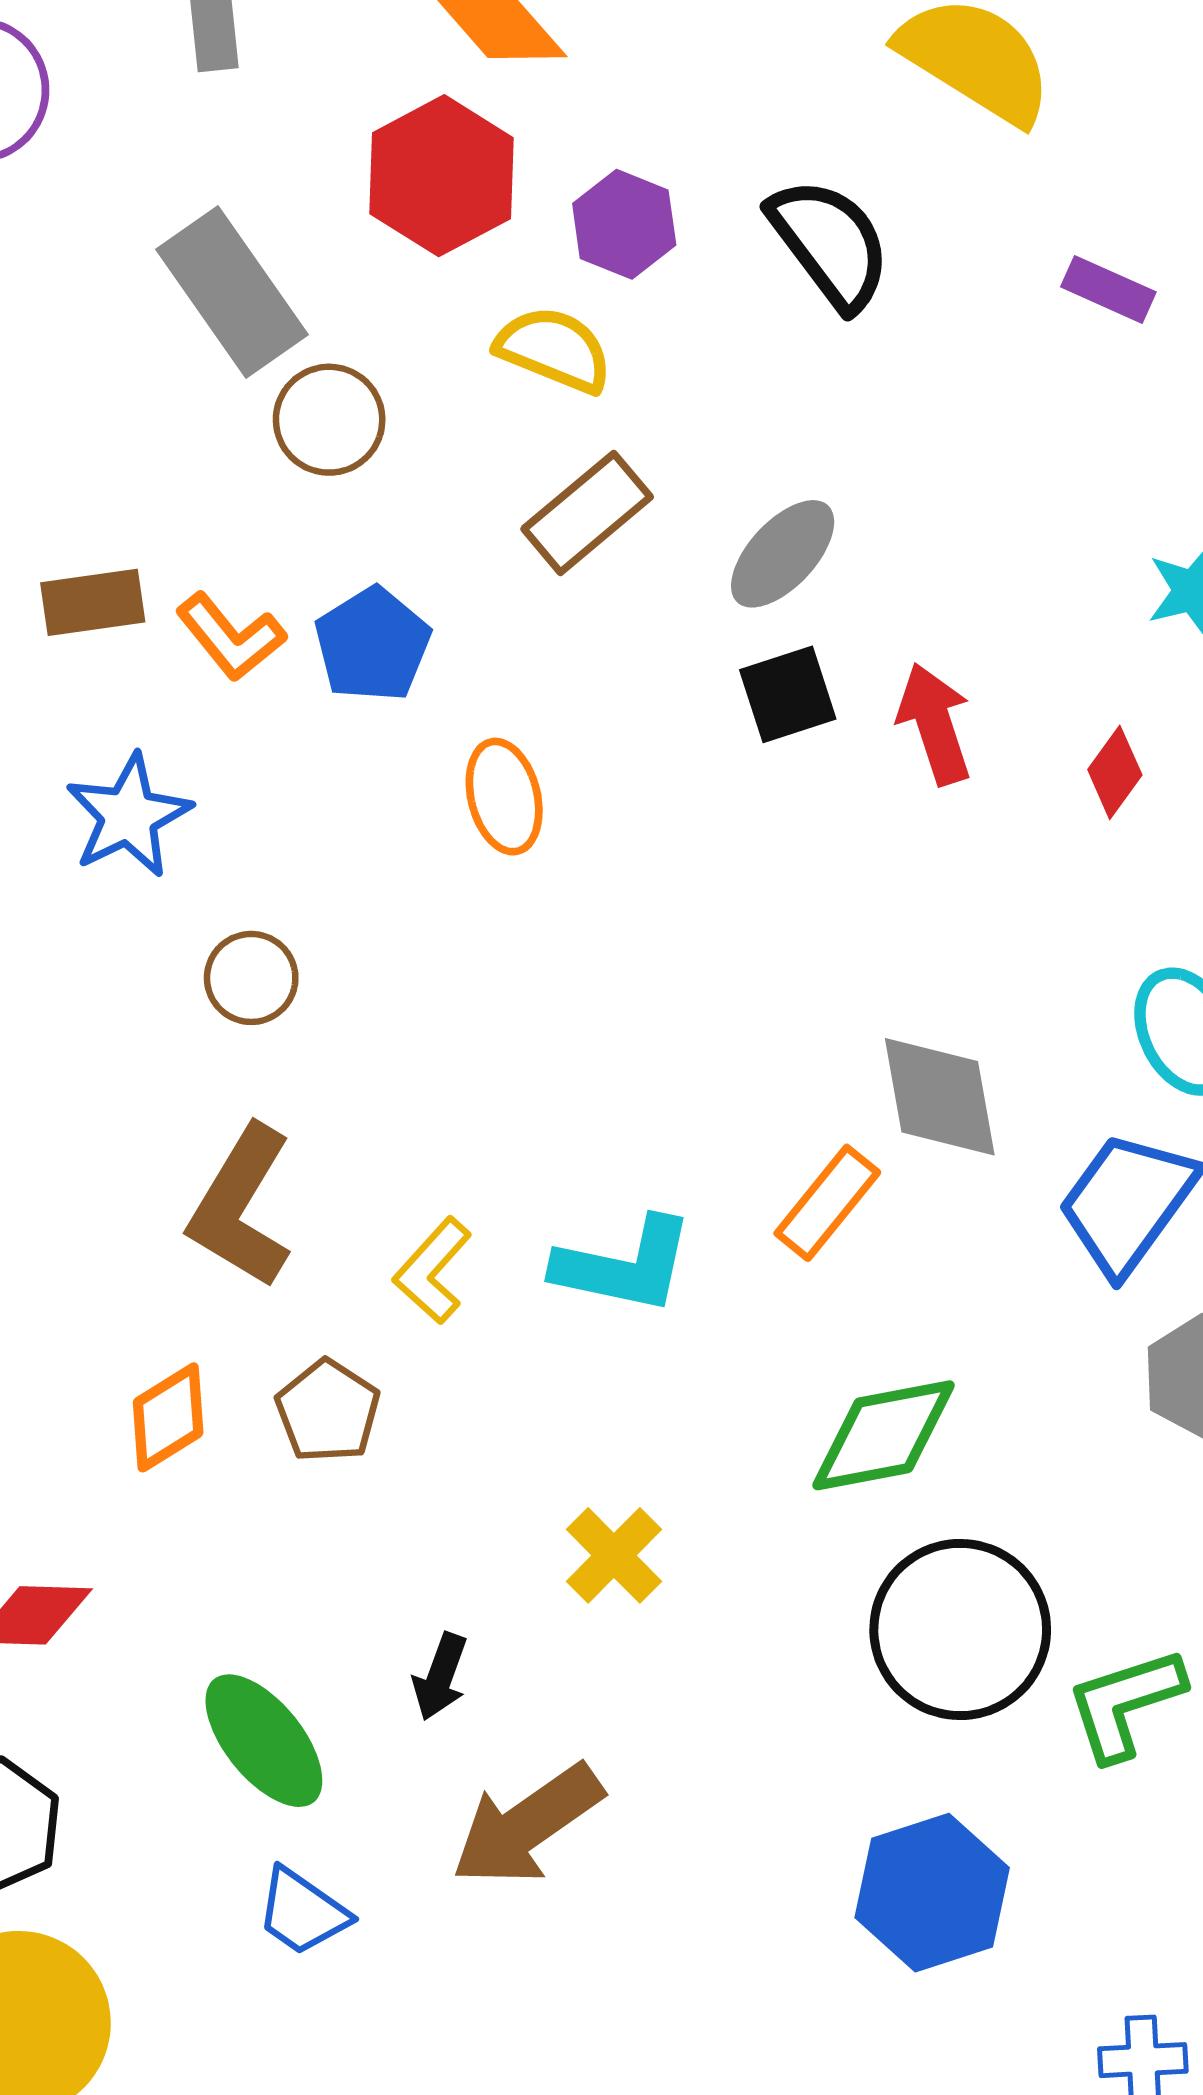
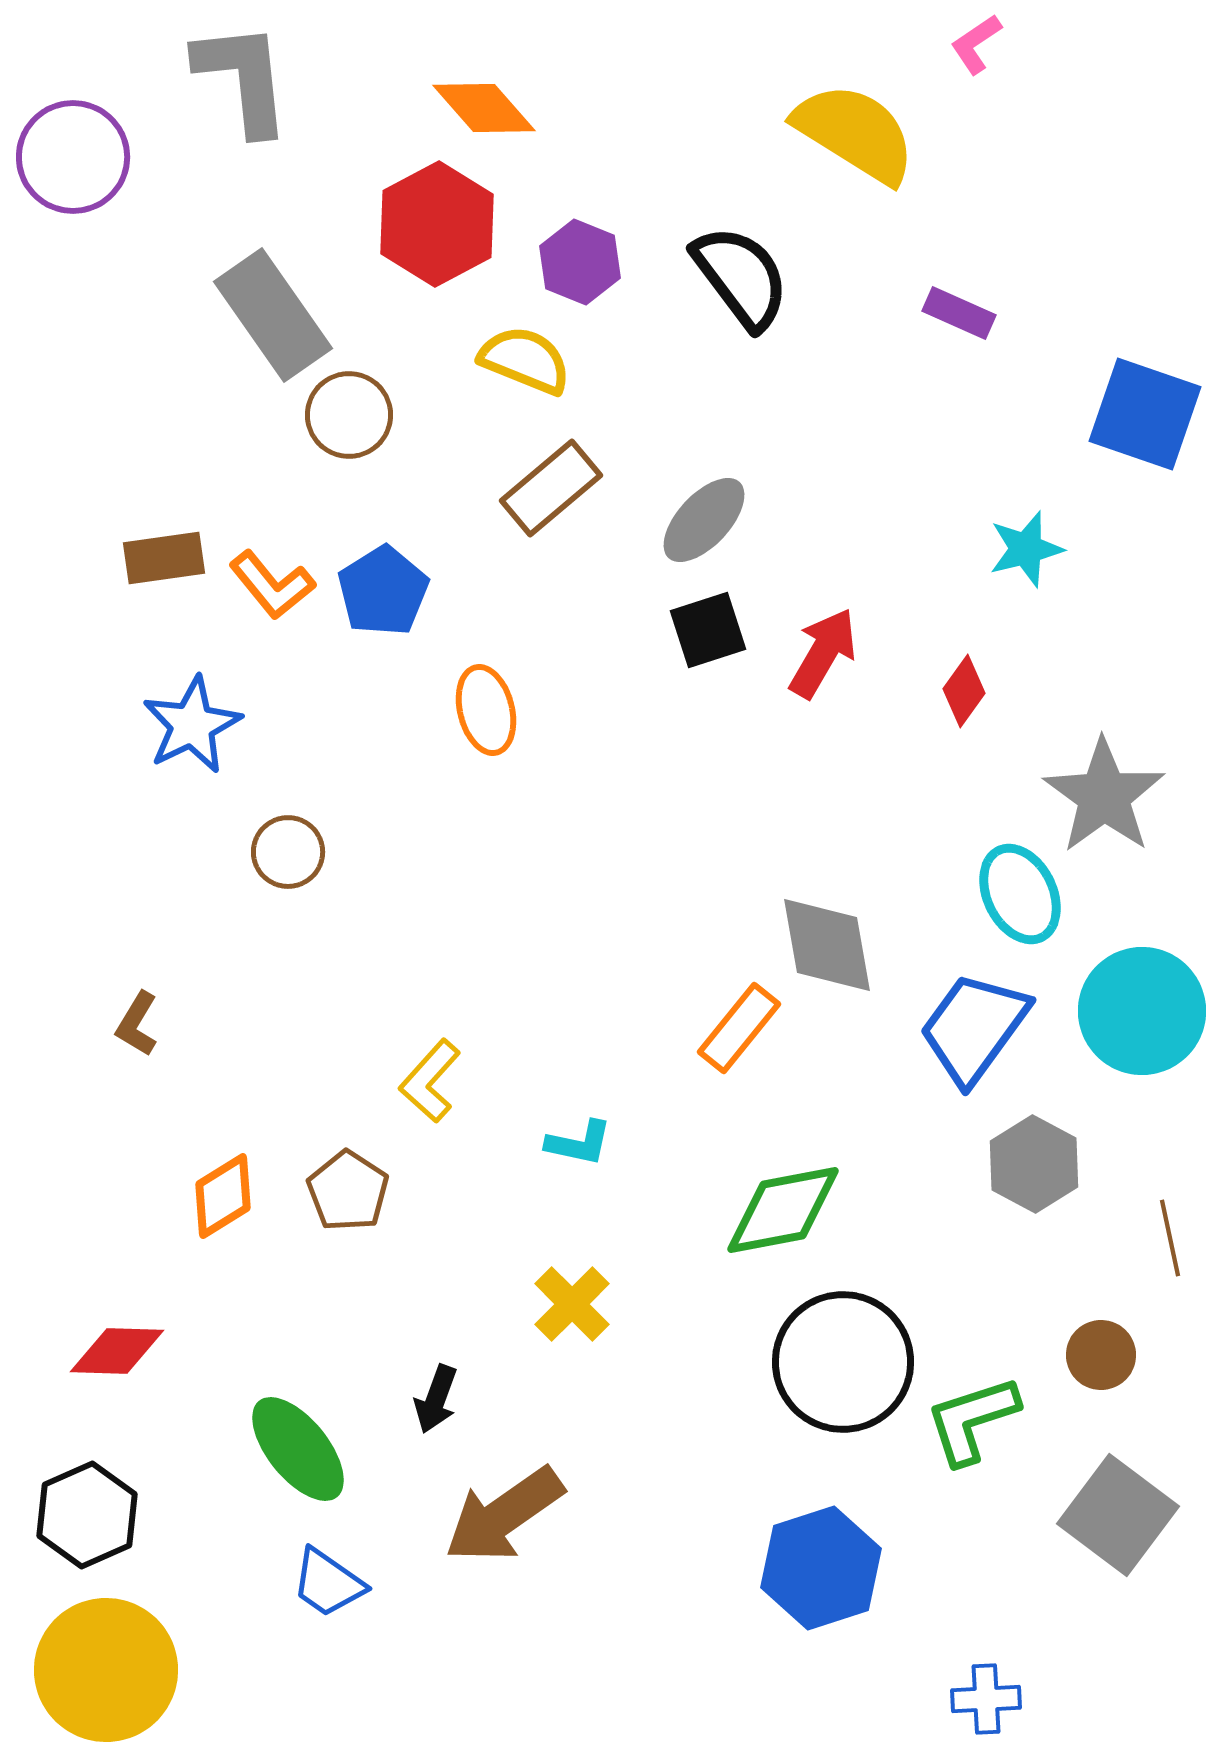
red arrow: (935, 724) -> (823, 653), turned 48
brown L-shape: (241, 1207) -> (137, 1024), moved, size x0.5
cyan L-shape: (624, 1265) -> (579, 1143), moved, size x0.6

